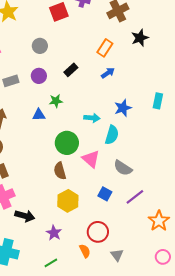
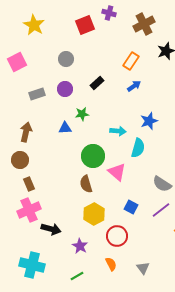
gray semicircle: (123, 168) -> (162, 184), moved
red circle: (98, 232) -> (117, 236), moved

